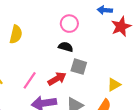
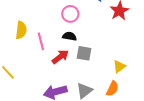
red arrow: (57, 79) -> (60, 57), moved
pink line: (30, 80) -> (41, 41), moved, turned -42

